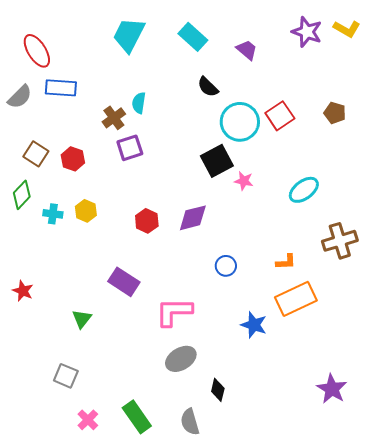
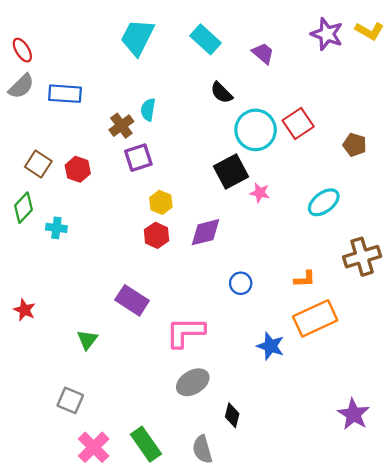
red ellipse: (37, 51) -> (22, 50), moved, size x0.7
gray semicircle: (20, 97) -> (21, 86), moved
brown pentagon: (335, 113) -> (355, 145), moved
yellow hexagon: (86, 211) -> (161, 202), moved
pink cross: (88, 420) -> (94, 447), size x1.4

